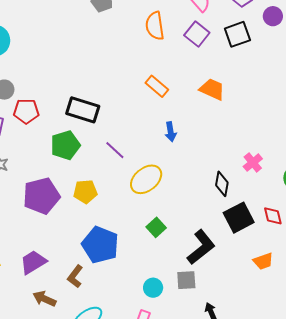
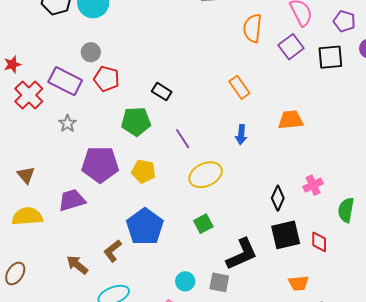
orange trapezoid: (212, 89) -> (291, 120), moved, turned -44
black rectangle: (83, 110) -> (162, 92), size x0.6
purple trapezoid: (33, 262) -> (72, 200), moved

